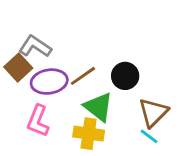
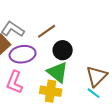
brown line: (83, 76) -> (47, 31), moved
black circle: (125, 76) -> (63, 50), moved

